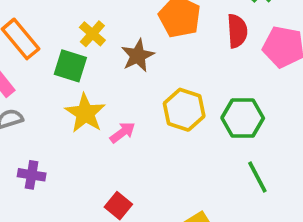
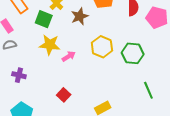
yellow star: (85, 113) -> (50, 45), turned -30
green line: (257, 177) -> (148, 90), moved

